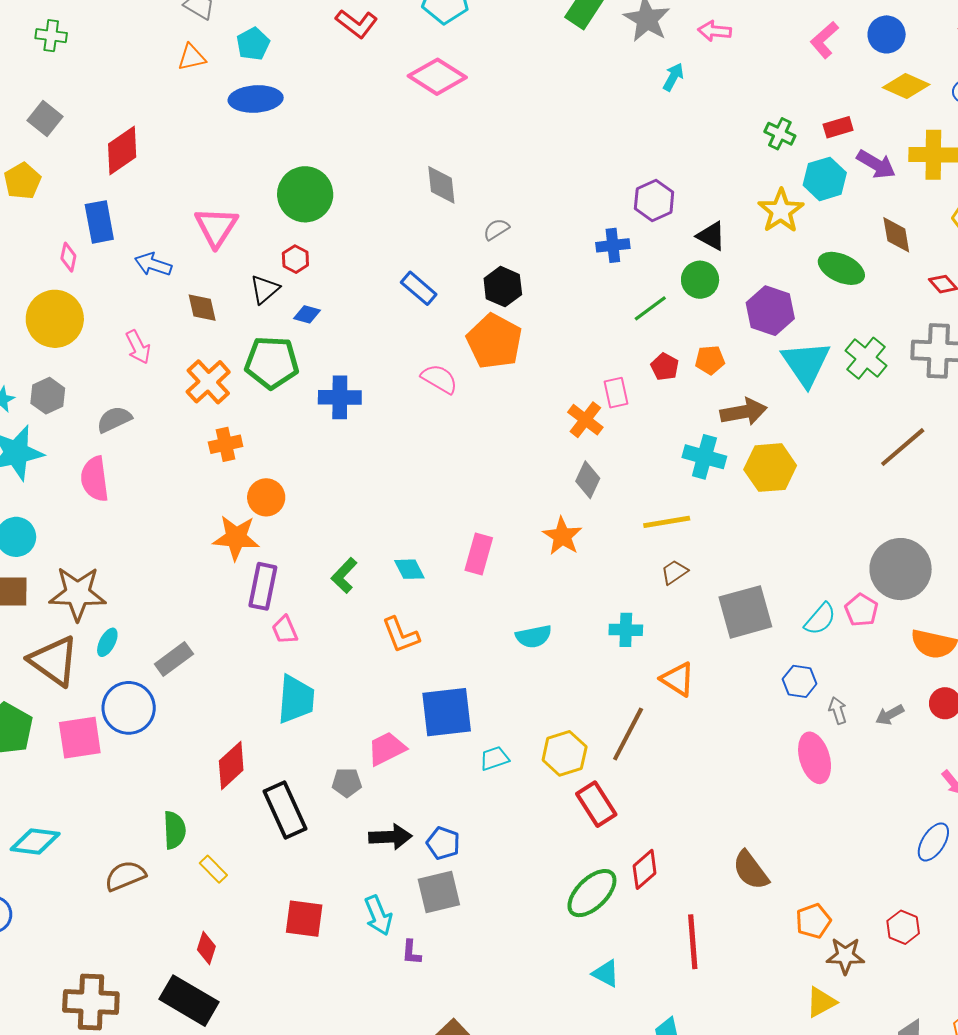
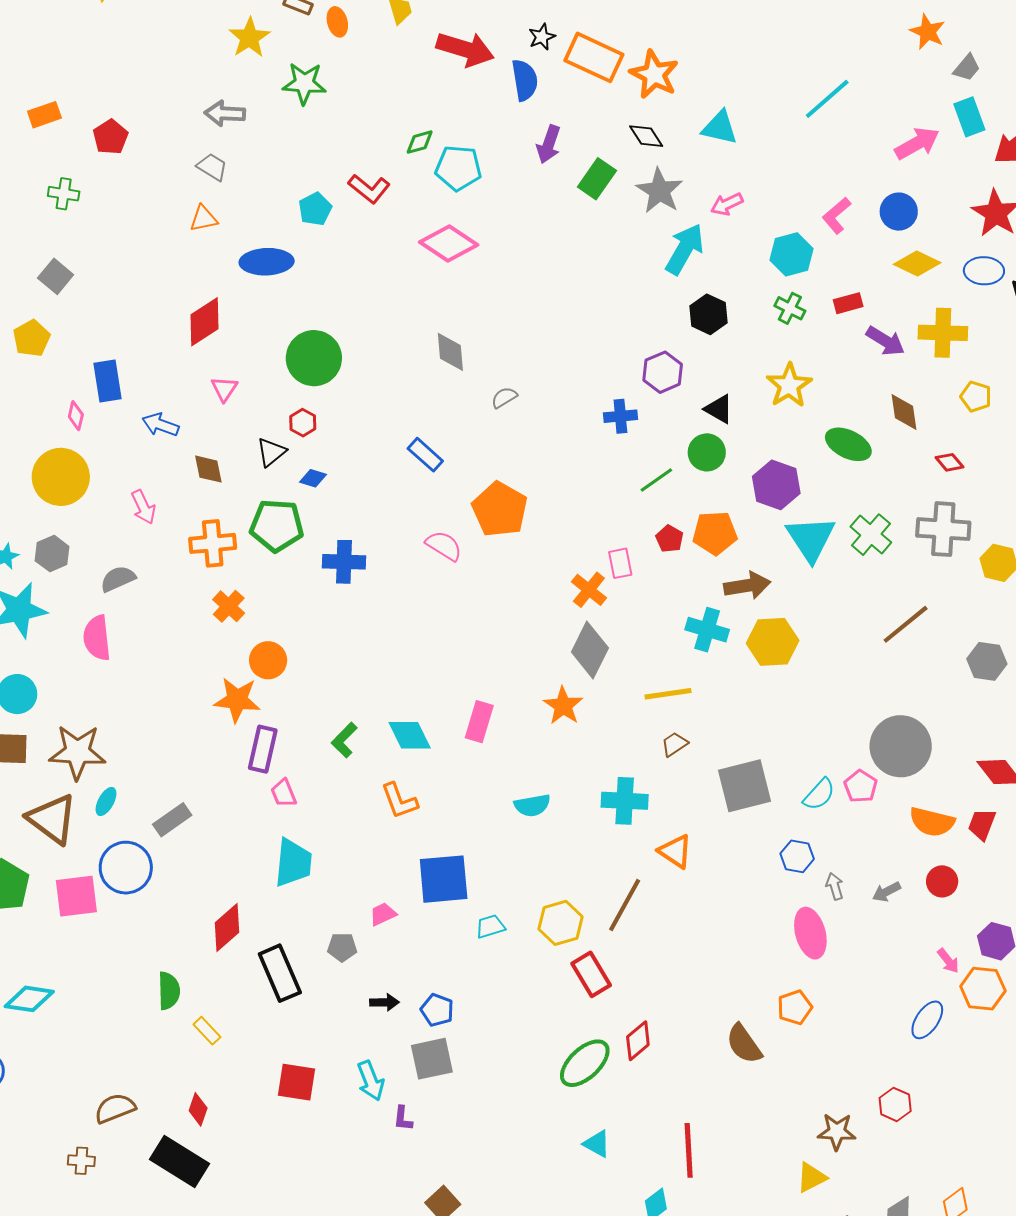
pink arrow: (715, 31) -> (727, 204), turned -32
cyan pentagon: (253, 44) -> (315, 209), moved
cyan arrow: (673, 77) -> (685, 249), size x1.8
red diamond: (122, 151) -> (205, 322), moved
cyan hexagon: (825, 179) -> (792, 254), moved
pink triangle: (216, 227) -> (224, 389), size x0.6
black hexagon: (503, 287) -> (708, 314), moved
orange pentagon: (710, 360) -> (715, 533), size x1.5
orange cross: (208, 382) -> (213, 543), turned 36
orange cross: (226, 444) -> (229, 606), turned -36
gray diamond: (588, 480) -> (590, 650), size x1.5
cyan diamond: (409, 569) -> (410, 735), size x1.4
cyan cross: (626, 630) -> (625, 801), size x1.4
pink trapezoid: (387, 749) -> (383, 914), size x0.7
black arrow: (390, 837) -> (384, 1002), size x0.7
brown semicircle: (125, 876) -> (115, 1108), moved
orange pentagon: (813, 921) -> (795, 1007), moved
red line: (693, 942) -> (689, 1150), moved
brown cross: (91, 1002) -> (81, 1161), size x0.5

